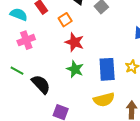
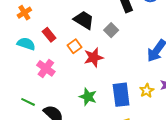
pink cross: (26, 40) -> (46, 68), moved, turned -30
red star: (74, 42) -> (94, 57), moved, turned -30

